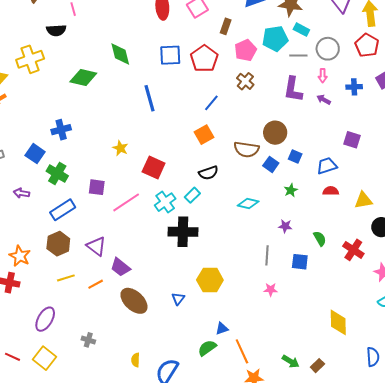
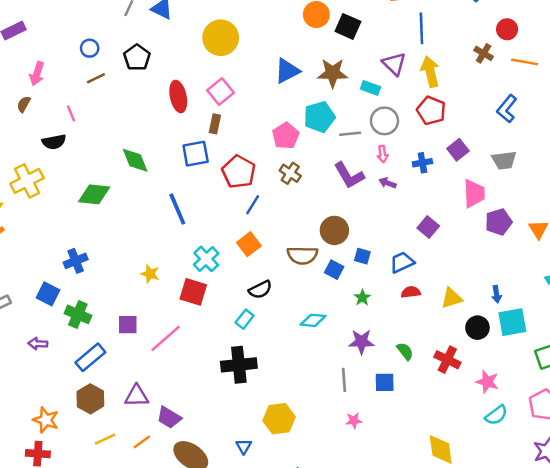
brown rectangle: (226, 26) -> (215, 124), moved
cyan rectangle: (301, 30) -> (371, 88), moved
red pentagon: (204, 59) -> (239, 172), moved
purple L-shape: (293, 89) -> (349, 175), turned -32
purple square: (352, 140) -> (428, 227), turned 30
cyan cross: (165, 202) -> (206, 259), moved
purple star: (285, 226) -> (361, 342), size x1.5
purple triangle: (96, 246) -> (137, 396), turned -30

